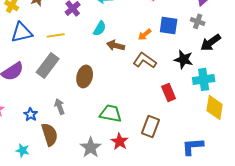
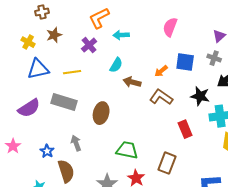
gray rectangle: (48, 65) -> (64, 102), turned 70

